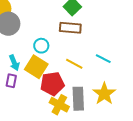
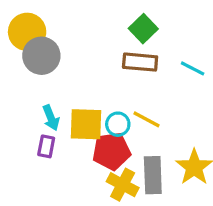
cyan circle: (41, 46) -> (118, 124), moved
cyan line: (103, 59) -> (193, 68), moved
yellow square: (36, 67) -> (86, 124), turned -30

